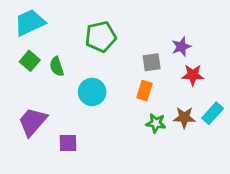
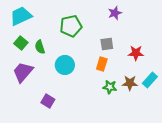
purple star: (181, 47) -> (115, 13), moved
purple trapezoid: (33, 122) -> (23, 72), moved
purple square: (68, 143) -> (48, 101), turned 32

